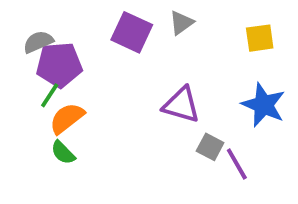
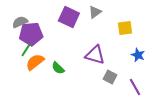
yellow square: (260, 38) -> (125, 28), moved
blue star: (264, 105) -> (138, 55), size x0.6
green semicircle: (63, 153) -> (58, 68), moved
purple line: (237, 164) -> (135, 87), moved

